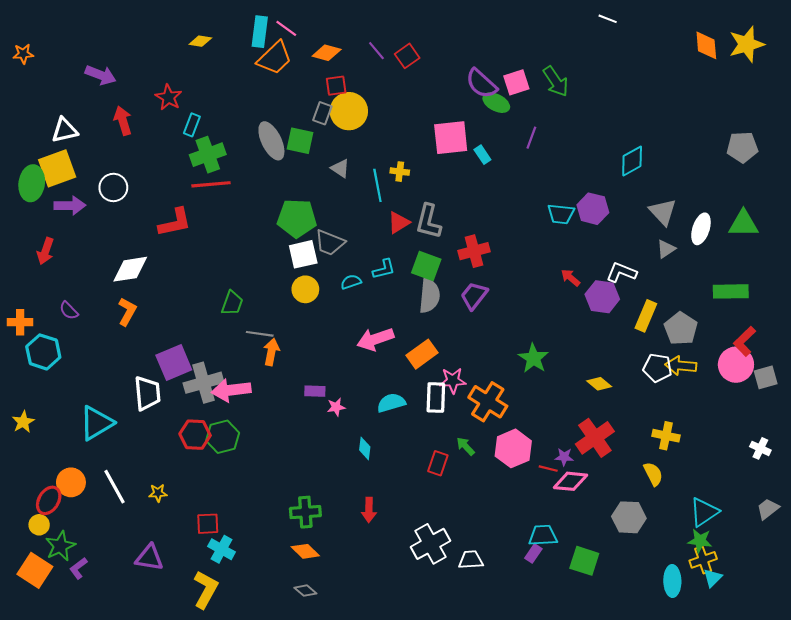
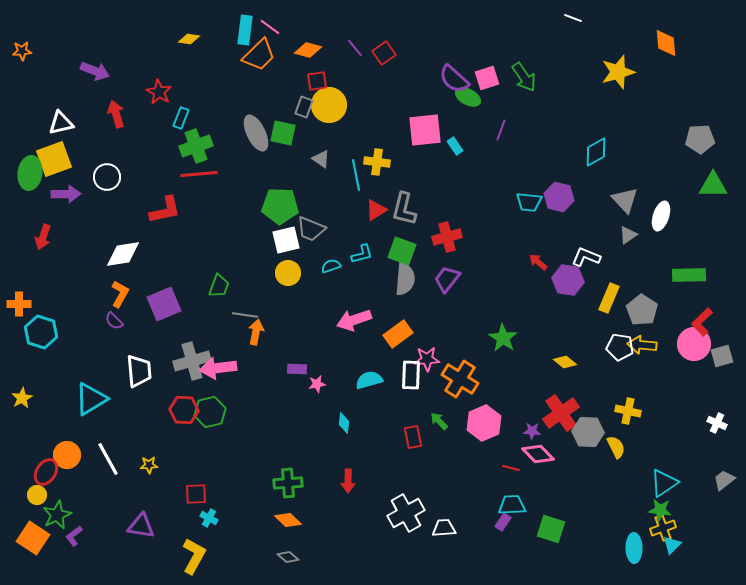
yellow star: (747, 44) -> (618, 72), moved
yellow cross: (400, 172) -> (377, 162), size x1.4
green triangle: (743, 224) -> (713, 185), moved
purple semicircle: (69, 311) -> (114, 321), moved
purple square: (174, 363) -> (164, 304), moved
red rectangle: (438, 463) -> (413, 437), turned -30
red line: (548, 469) -> (511, 468), moved
pink diamond: (571, 481) -> (538, 454), turned 40
gray hexagon: (629, 517) -> (588, 432), moved
cyan cross: (222, 549) -> (209, 518), size x0.7

